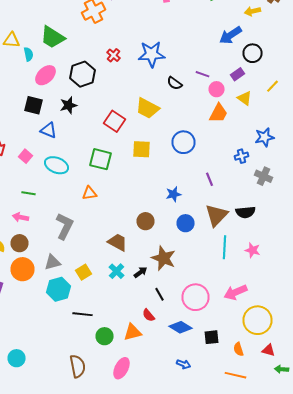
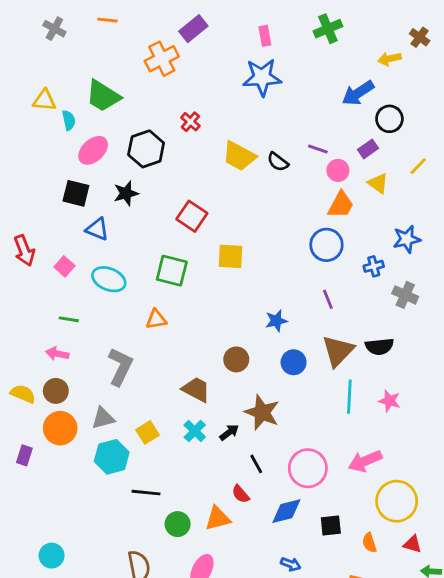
blue star: (152, 54) -> (262, 77), moved
yellow trapezoid: (148, 108) -> (239, 156), moved
blue circle: (184, 142) -> (326, 245), moved
blue diamond: (180, 327) -> (286, 511), turned -45

